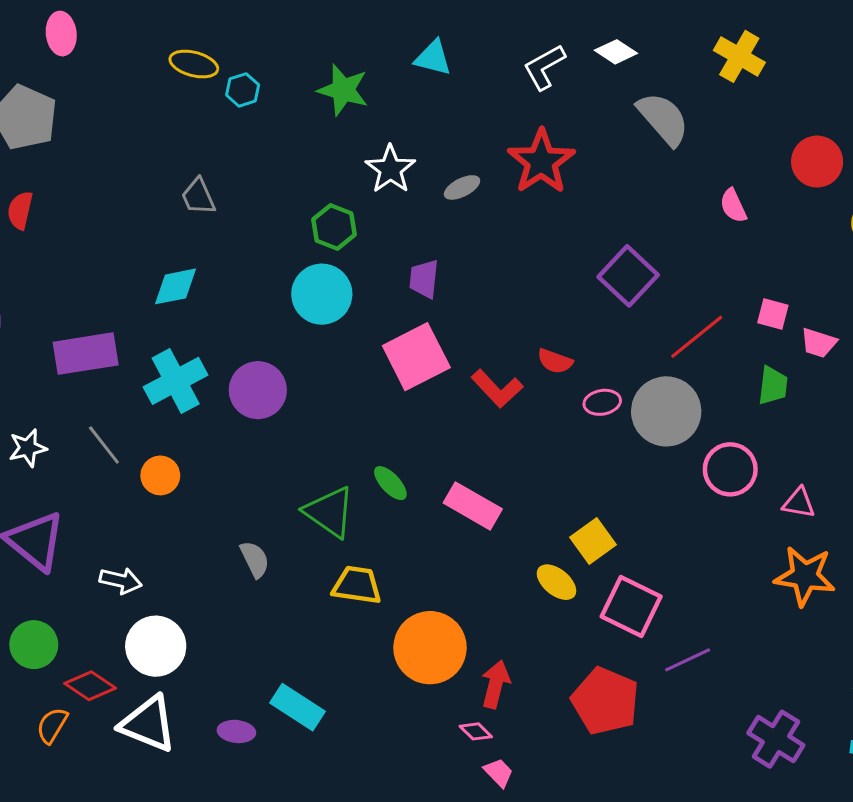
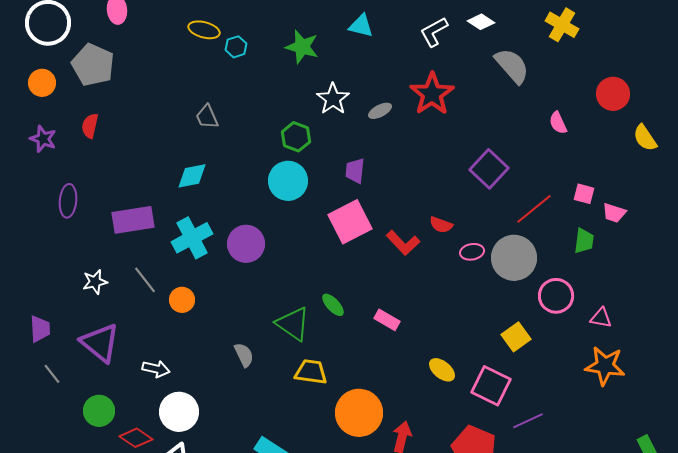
pink rectangle: (473, 506) -> (387, 320), size x0.7
yellow square: (593, 541) -> (516, 337), moved

